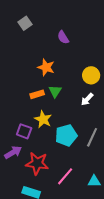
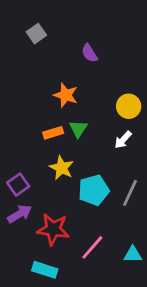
purple square: (24, 131) -> (18, 185), moved, turned 35

